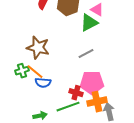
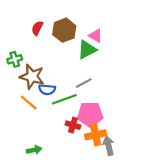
green cross: (22, 71) -> (15, 59), moved
blue semicircle: (43, 83) -> (47, 90), moved
green line: (68, 107) -> (64, 99), moved

